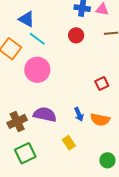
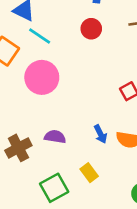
purple semicircle: (45, 115) -> (55, 137), size x0.7
green square: (25, 153) -> (54, 188), moved

